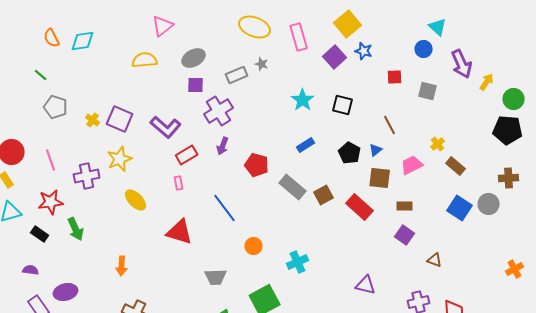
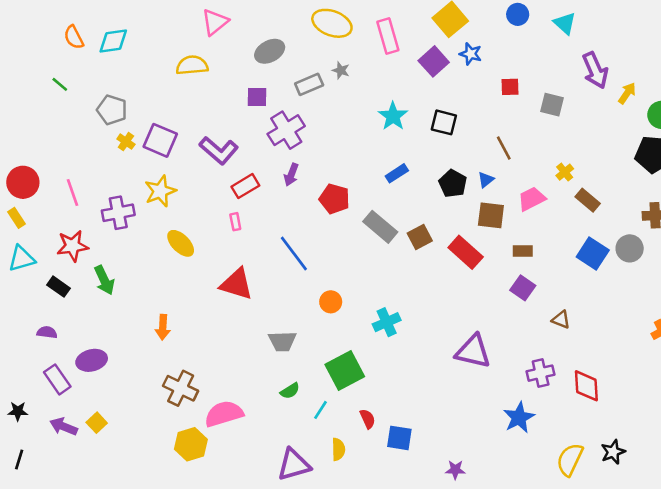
blue circle: (424, 49) -> (518, 14), moved
gray ellipse: (194, 58) -> (270, 51), moved
gray pentagon: (56, 107) -> (112, 110), moved
purple triangle: (366, 285) -> (473, 351), size x1.4

